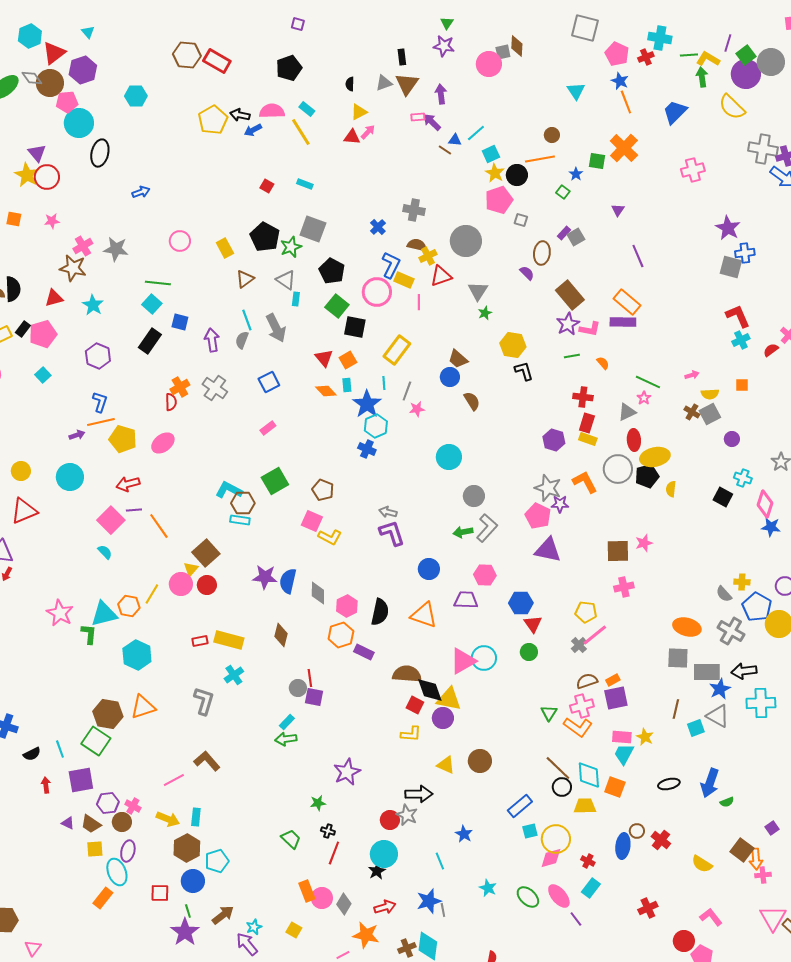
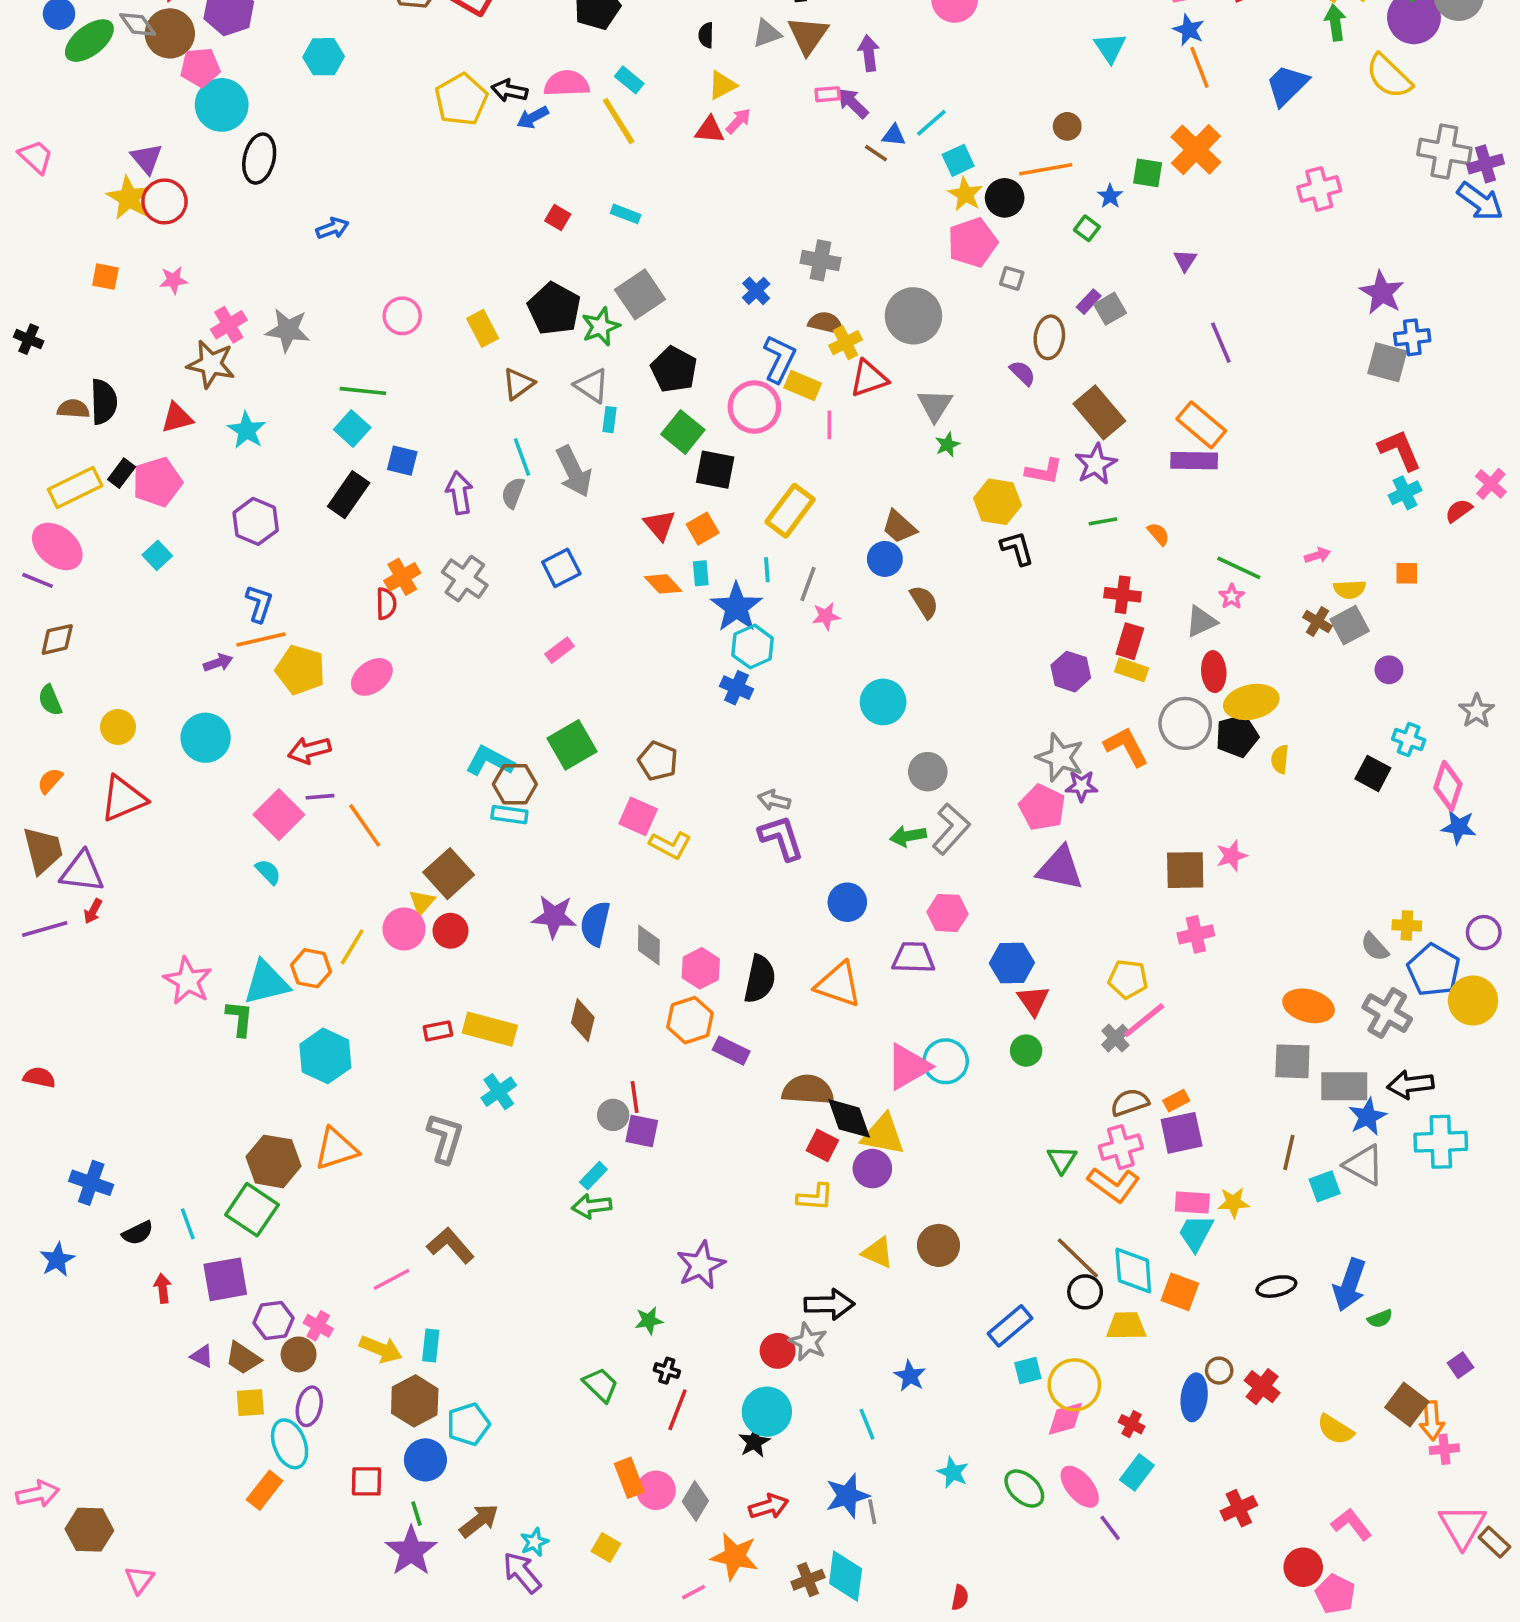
gray square: (313, 229) -> (640, 294), turned 36
pink L-shape: (590, 329) -> (1044, 471), moved
yellow star: (645, 737) -> (1233, 1203), turned -30

